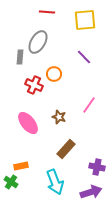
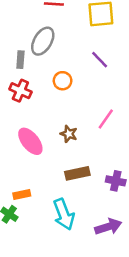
red cross: (34, 85) -> (20, 91), moved
brown rectangle: (66, 149) -> (77, 173), turned 36
purple cross: (97, 167) -> (116, 181), moved

